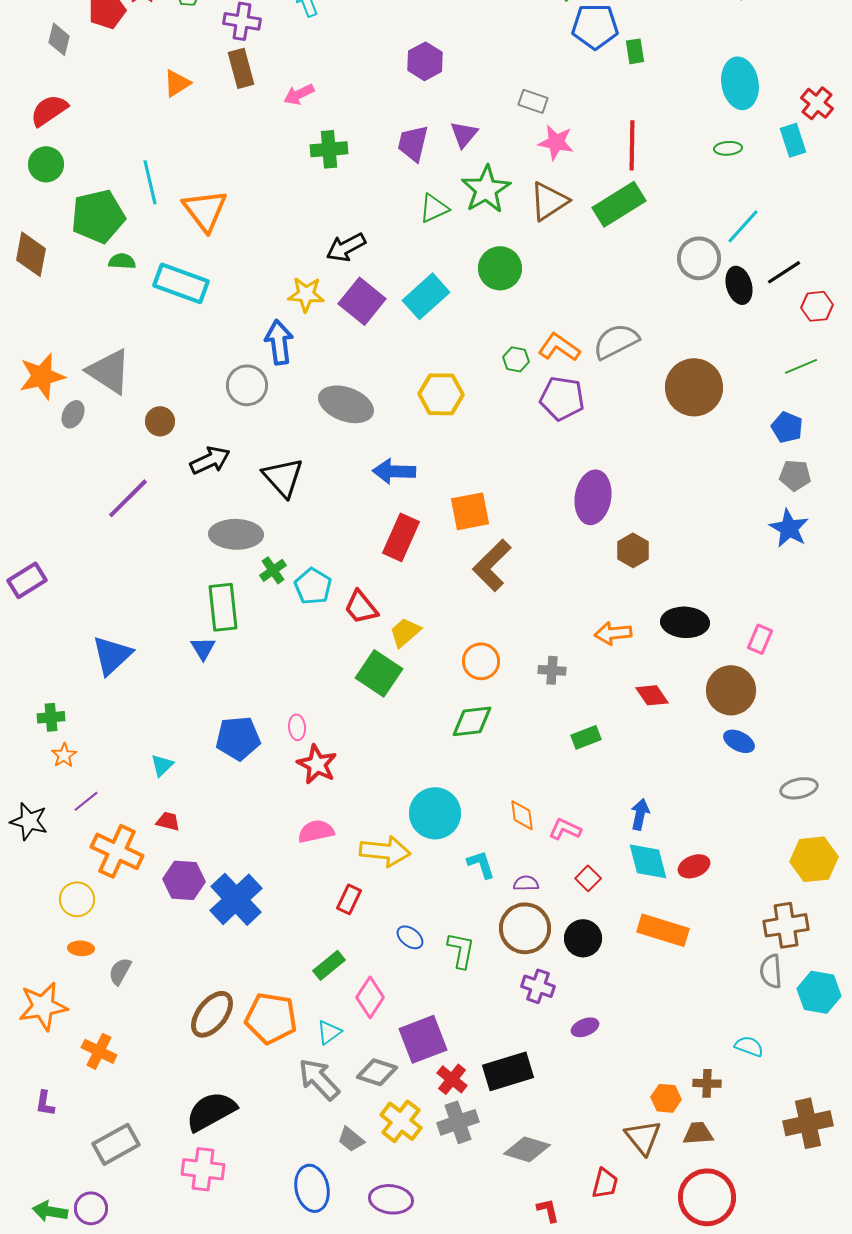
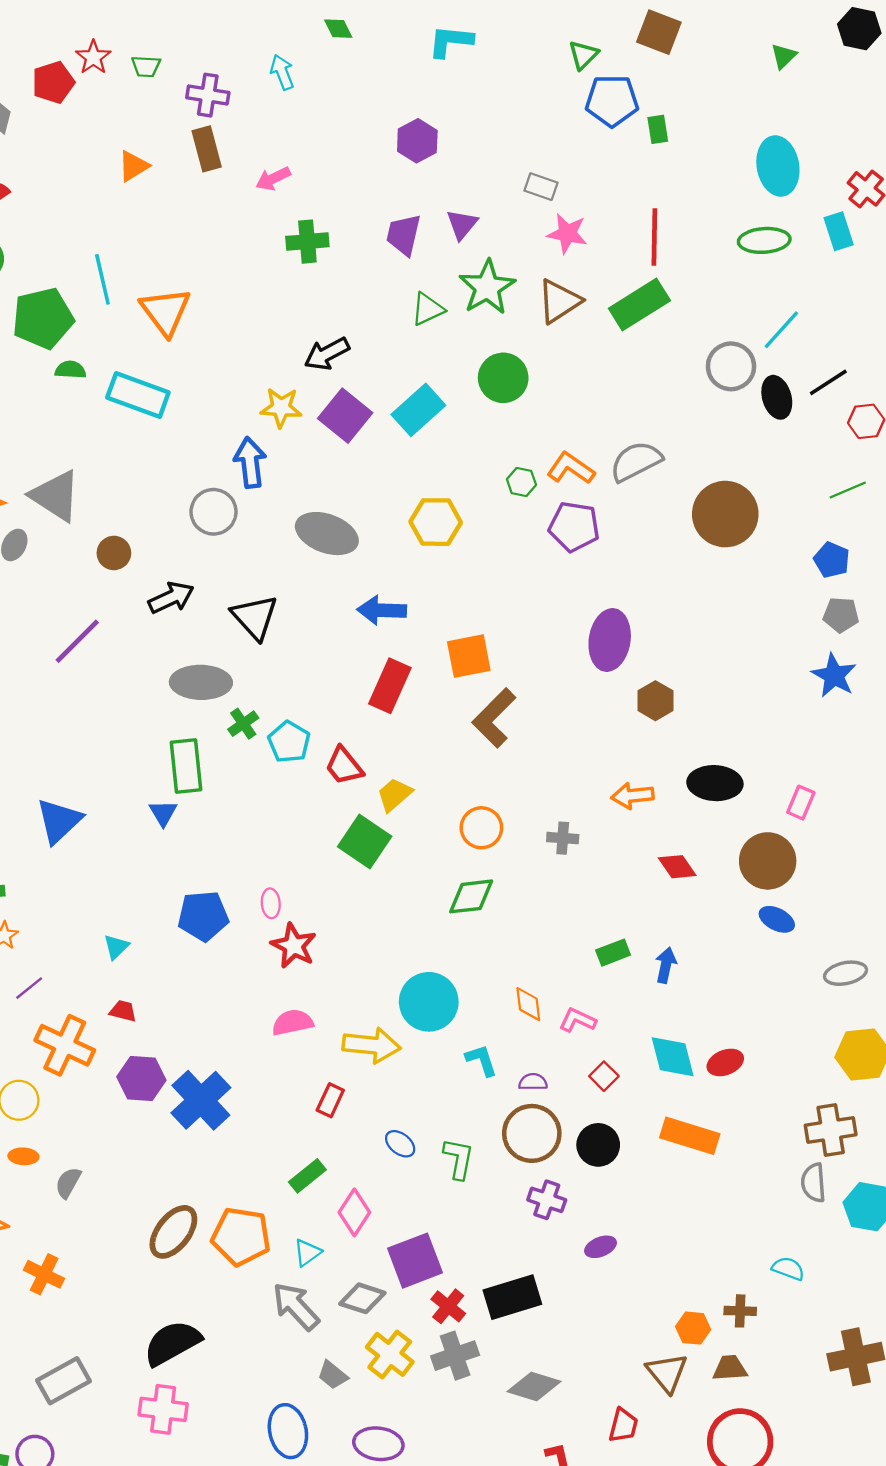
green ellipse: (728, 148) -> (764, 240), size x1.6
green rectangle: (586, 737) -> (613, 953), moved
blue arrow: (640, 814) -> (666, 965), moved

